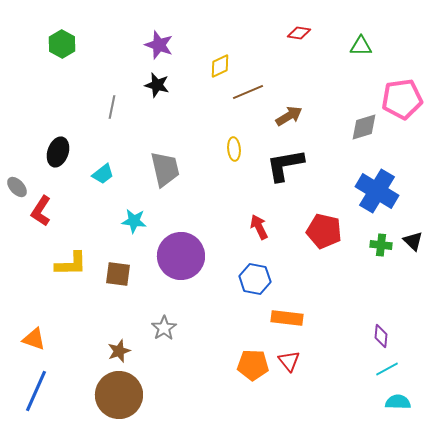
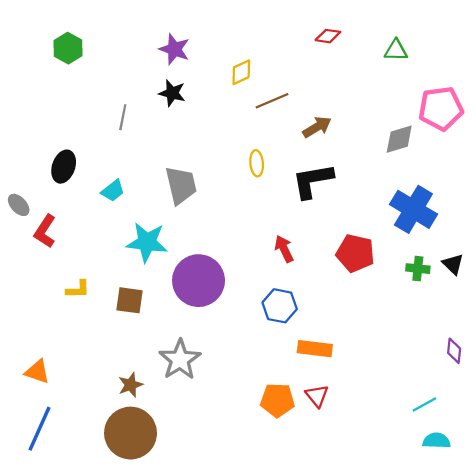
cyan star: (134, 221) -> (147, 242), size x1.5
yellow L-shape: (71, 264) -> (78, 289), size x0.7
gray star: (164, 328) -> (180, 360), size x1.5
purple diamond: (381, 336) -> (454, 351), moved

